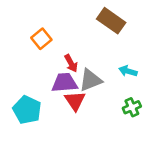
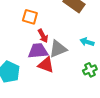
orange square: (41, 39) -> (30, 17), moved, turned -35
red triangle: (75, 101) -> (46, 65), turned -36

